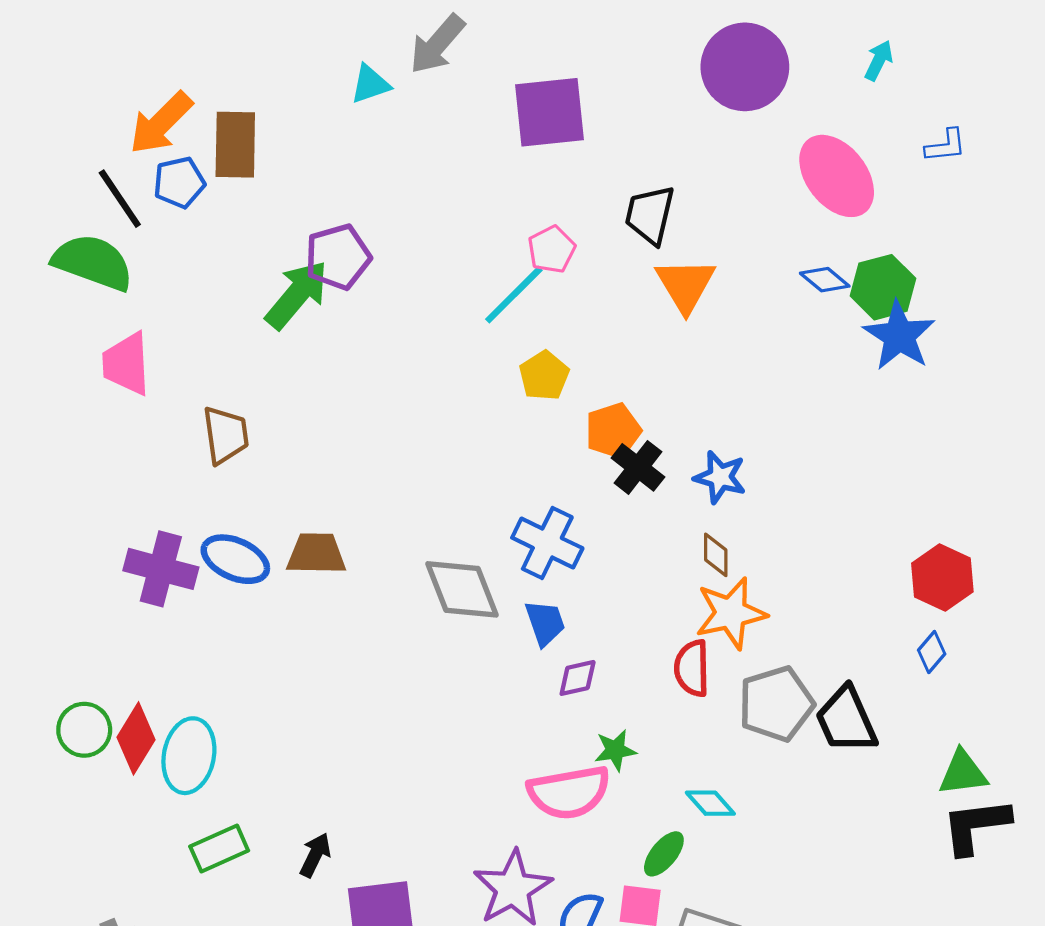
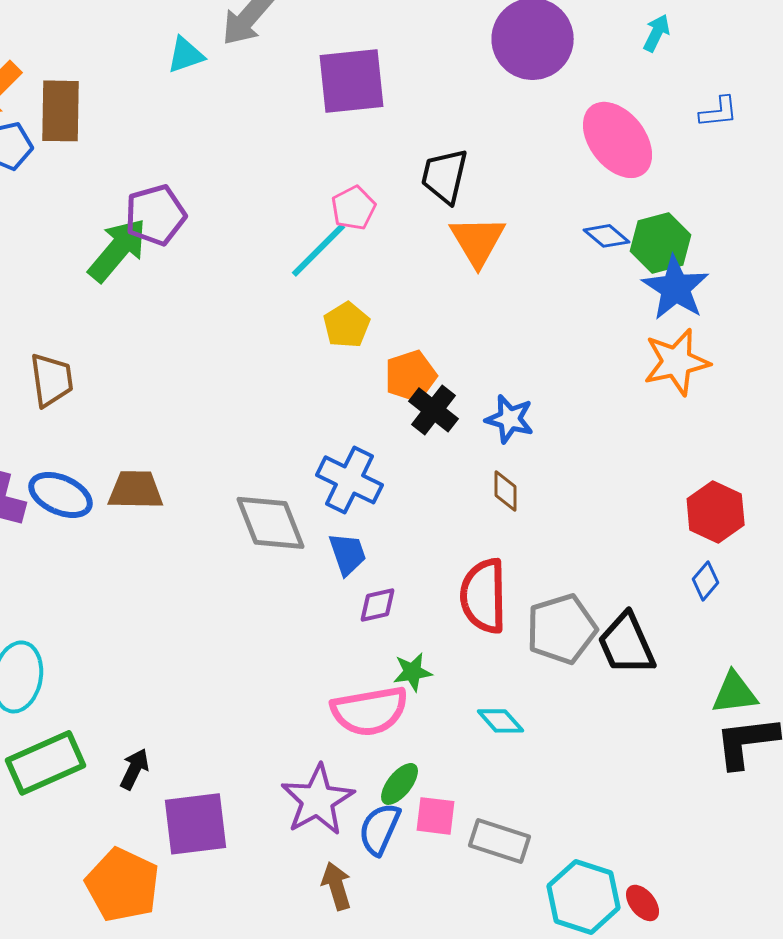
orange star: (731, 613) -> (677, 362), moved
red semicircle: (692, 668) -> (484, 596), size x1.4
green rectangle: (219, 848) -> (46, 763), size x1.4
green ellipse: (664, 854) -> (400, 784), moved

